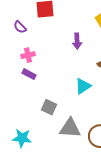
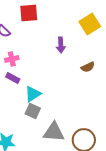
cyan triangle: (83, 86) -> (33, 94), moved

